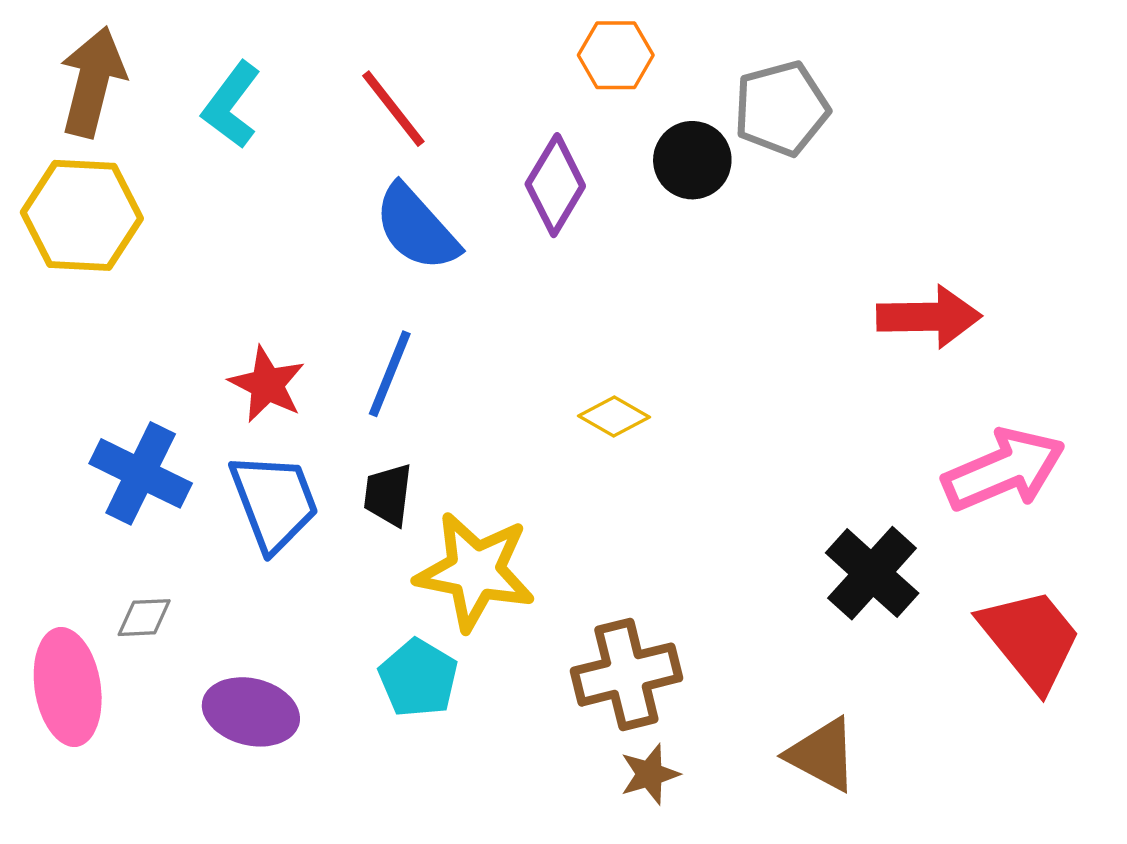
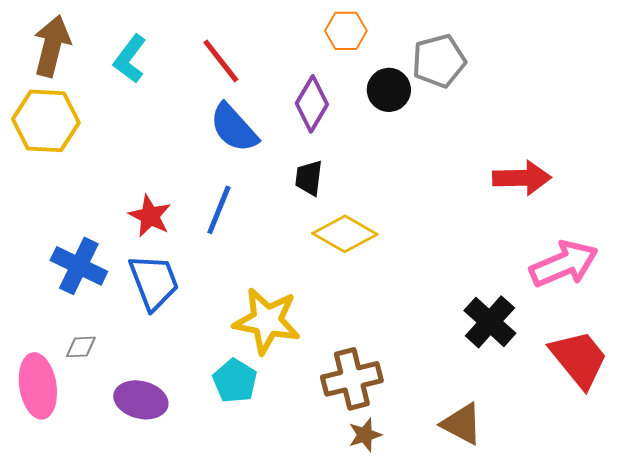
yellow diamond: (614, 416) -> (345, 234), size x1.6
black trapezoid: (388, 495) -> (309, 178), moved

